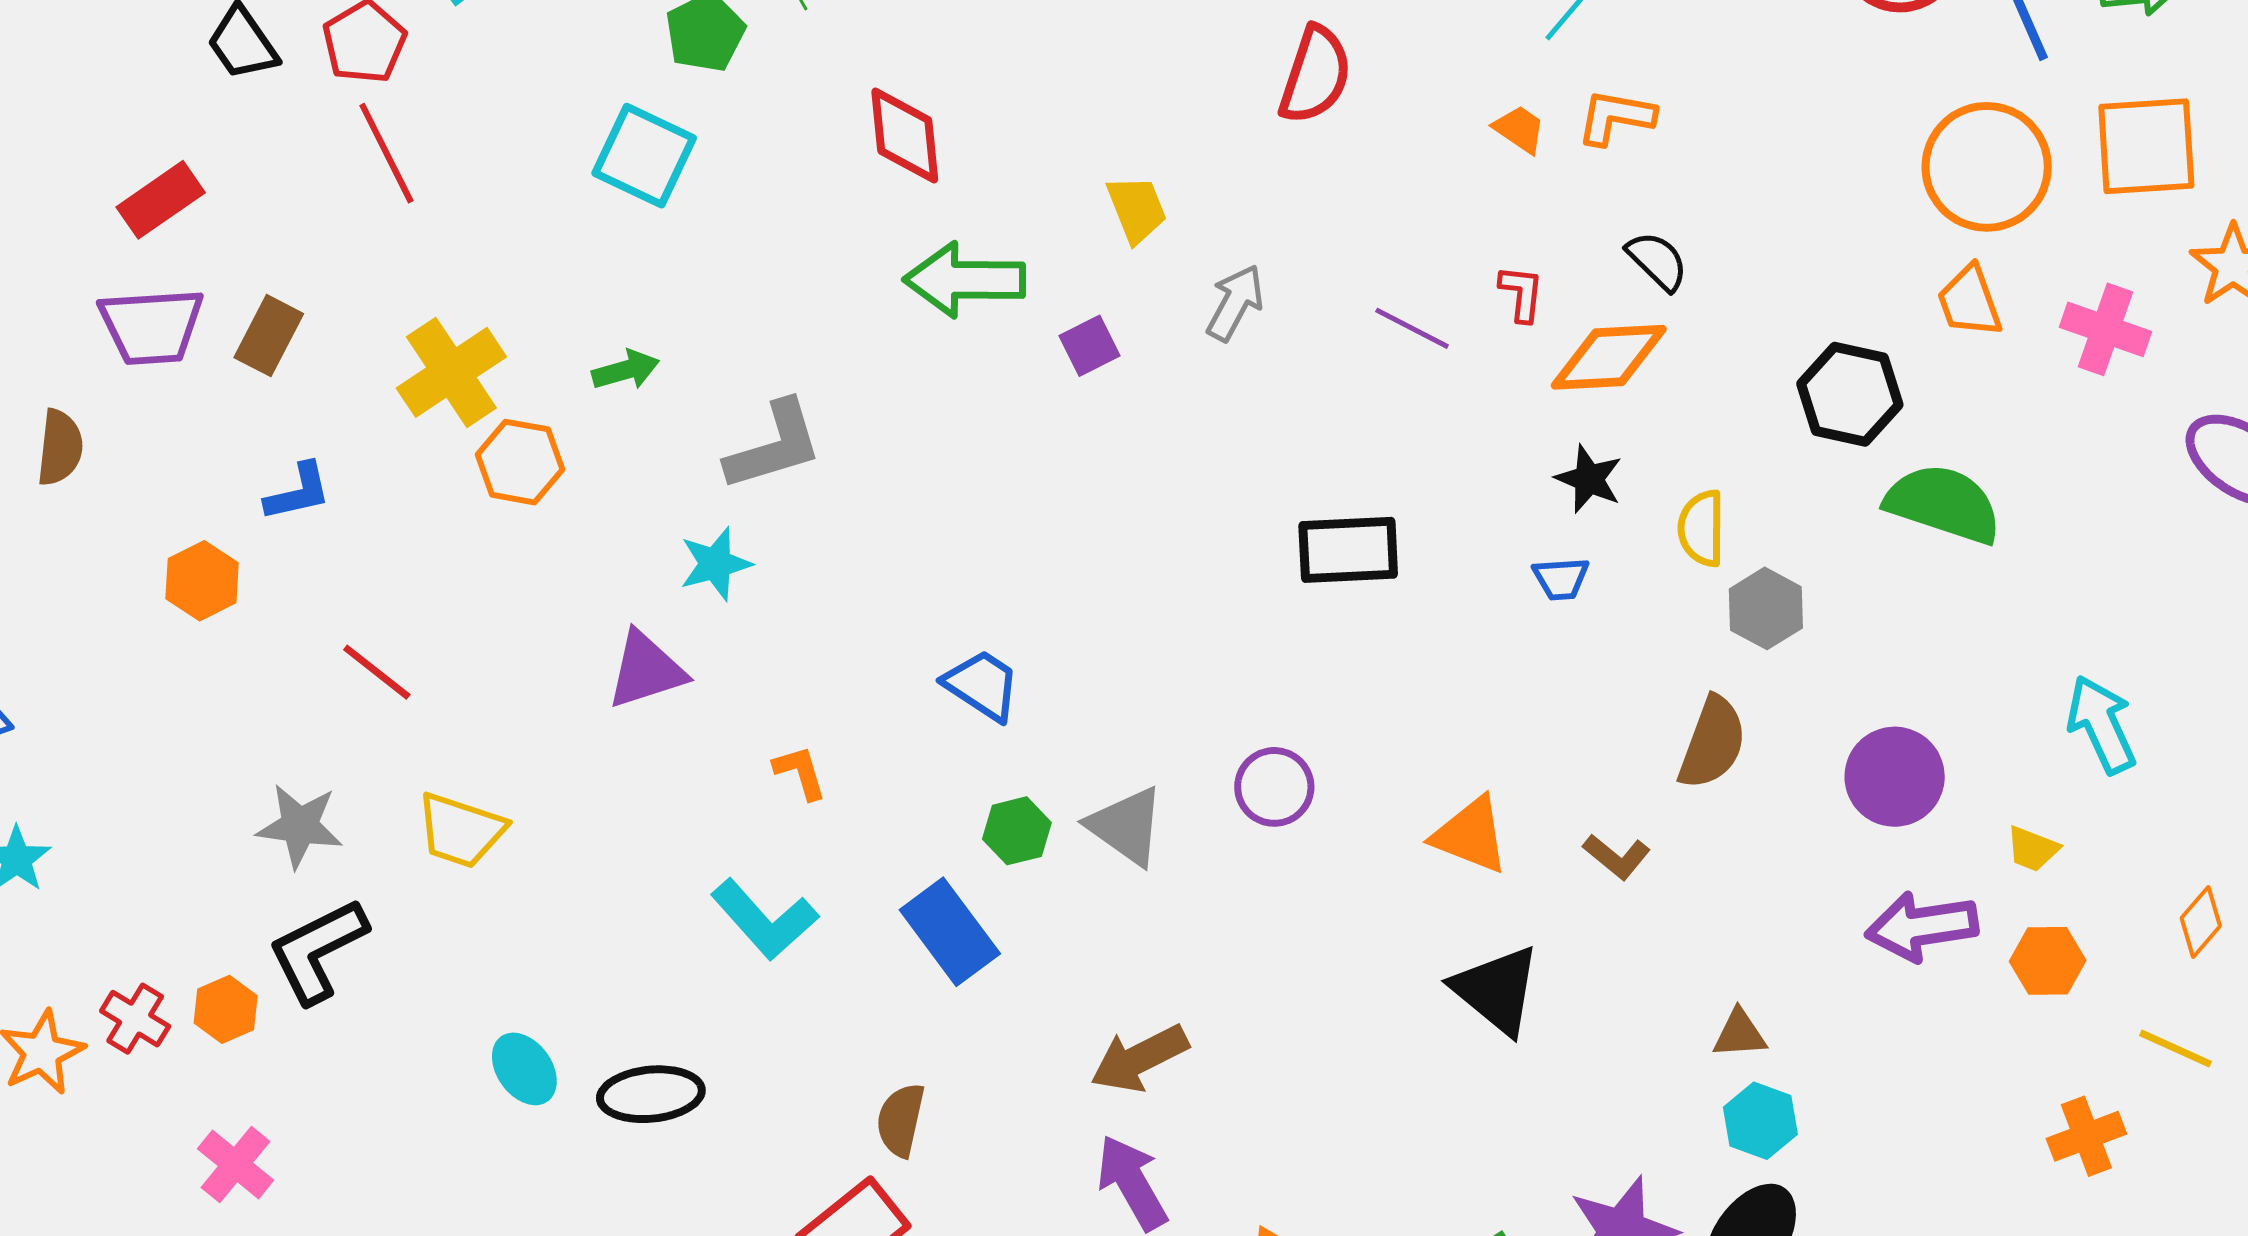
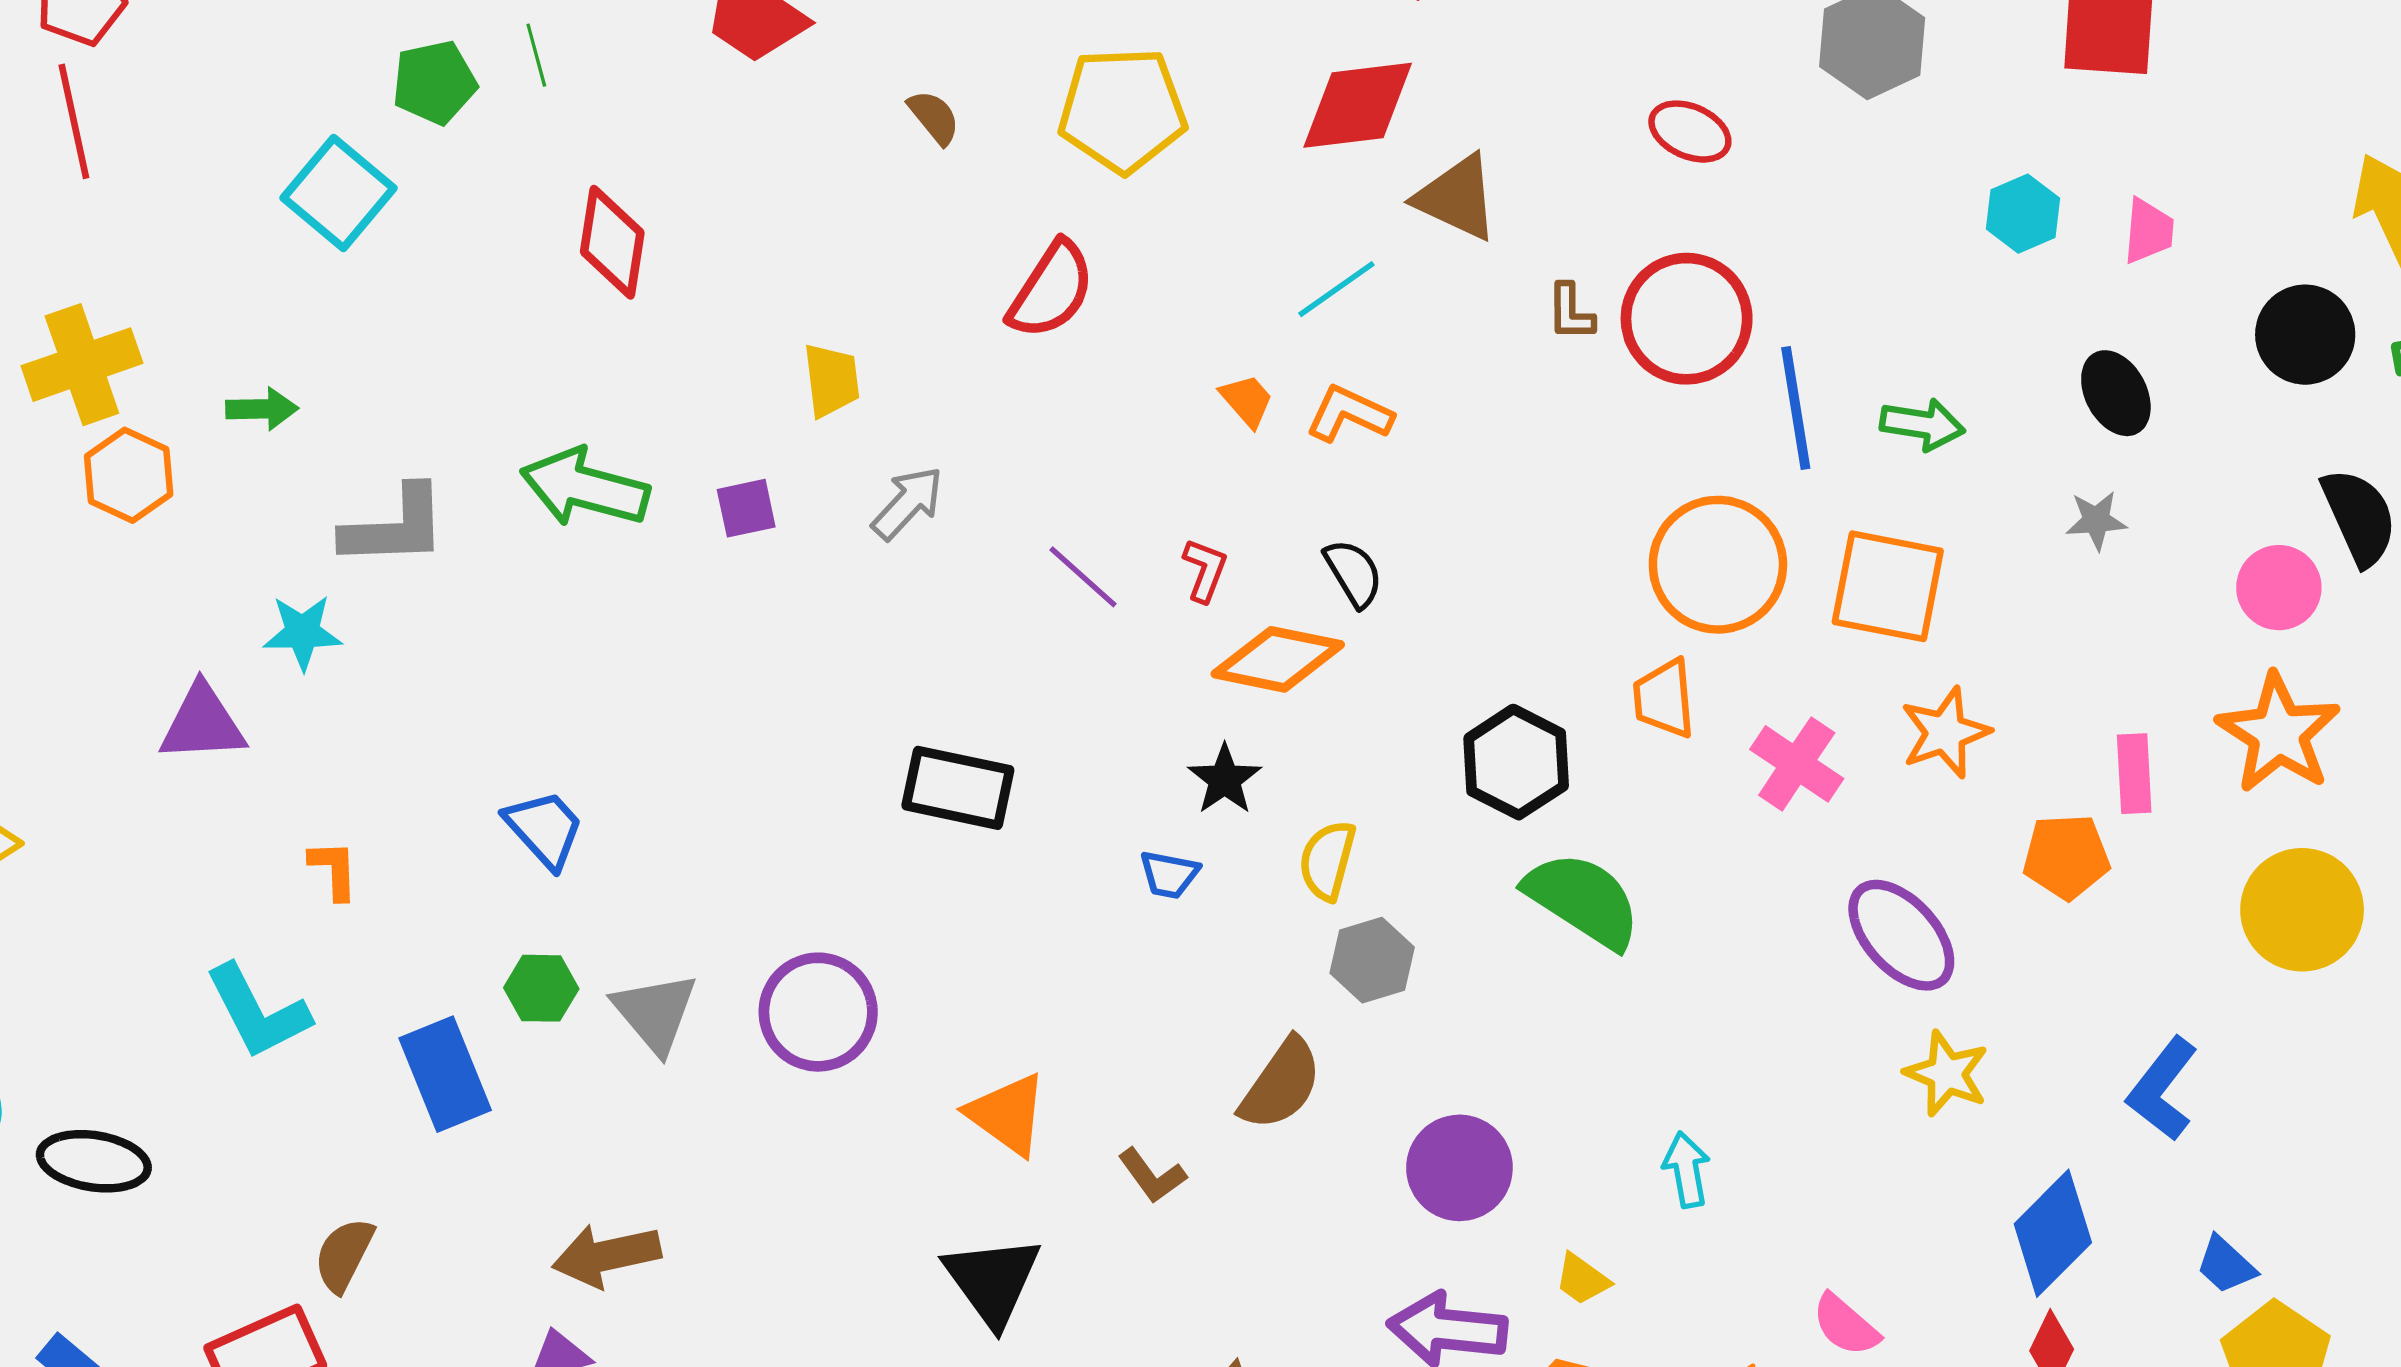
green arrow: (965, 280) -> (585, 488), moved
cyan arrow: (2101, 725) -> (1686, 1170), size x0.7
purple circle: (1274, 787) -> (818, 1012), size x1.4

